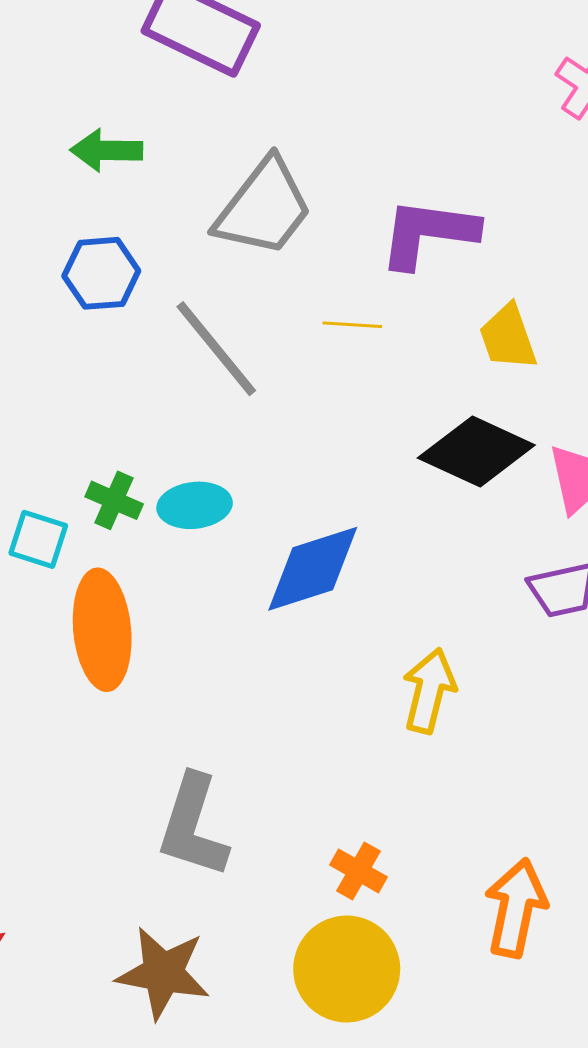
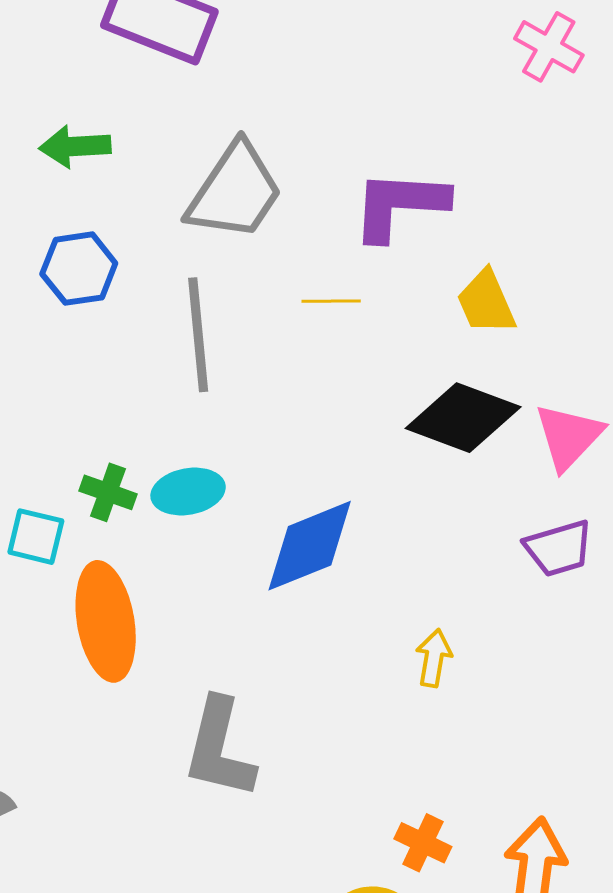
gray line: (216, 349) -> (198, 335), turned 38
yellow arrow: (429, 691) -> (434, 658), size x0.7
gray L-shape: (193, 826) -> (219, 748), moved
orange cross: (358, 871) -> (423, 843), moved

